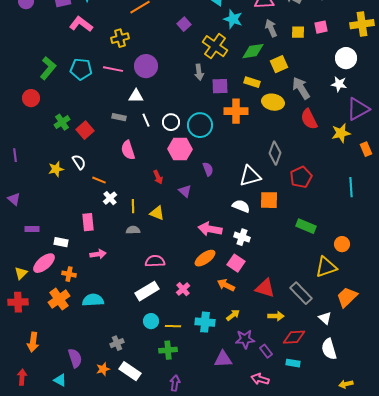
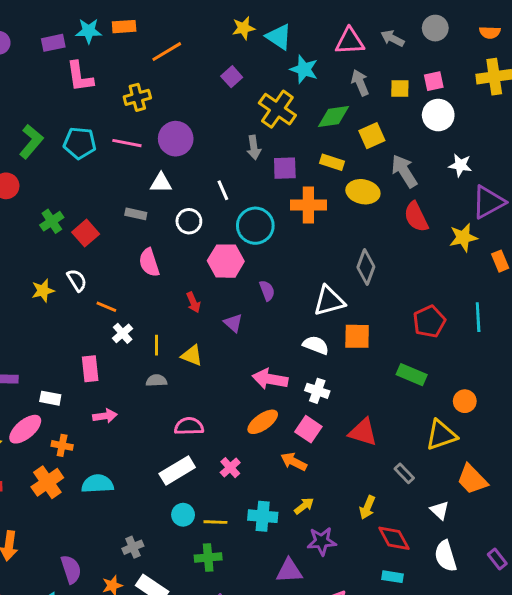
pink L-shape: (81, 24) -> (80, 77), turned -135
white circle: (346, 58) -> (438, 115), moved
white line: (146, 120) -> (223, 190), moved
white circle: (171, 122) -> (189, 221), moved
red pentagon: (301, 177) -> (429, 322), moved
red triangle: (265, 288) -> (363, 432), moved
gray rectangle: (301, 293) -> (404, 473), size x0.6
orange trapezoid: (347, 297) -> (472, 479), turned -90
yellow arrow: (276, 316) -> (367, 507), turned 112
red diamond: (294, 337) -> (394, 538), turned 65
purple rectangle: (266, 351) -> (497, 559), moved

